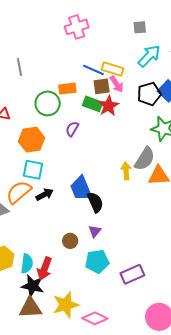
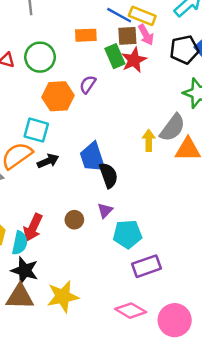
green circle: (48, 103) -> (40, 57), moved
green rectangle: (93, 104) -> (115, 56), turned 42
orange hexagon: (32, 140) -> (58, 96), moved
cyan pentagon: (97, 261) -> (127, 234), moved
red arrow: (45, 269) -> (33, 228), moved
pink diamond: (95, 318) -> (131, 311), moved

